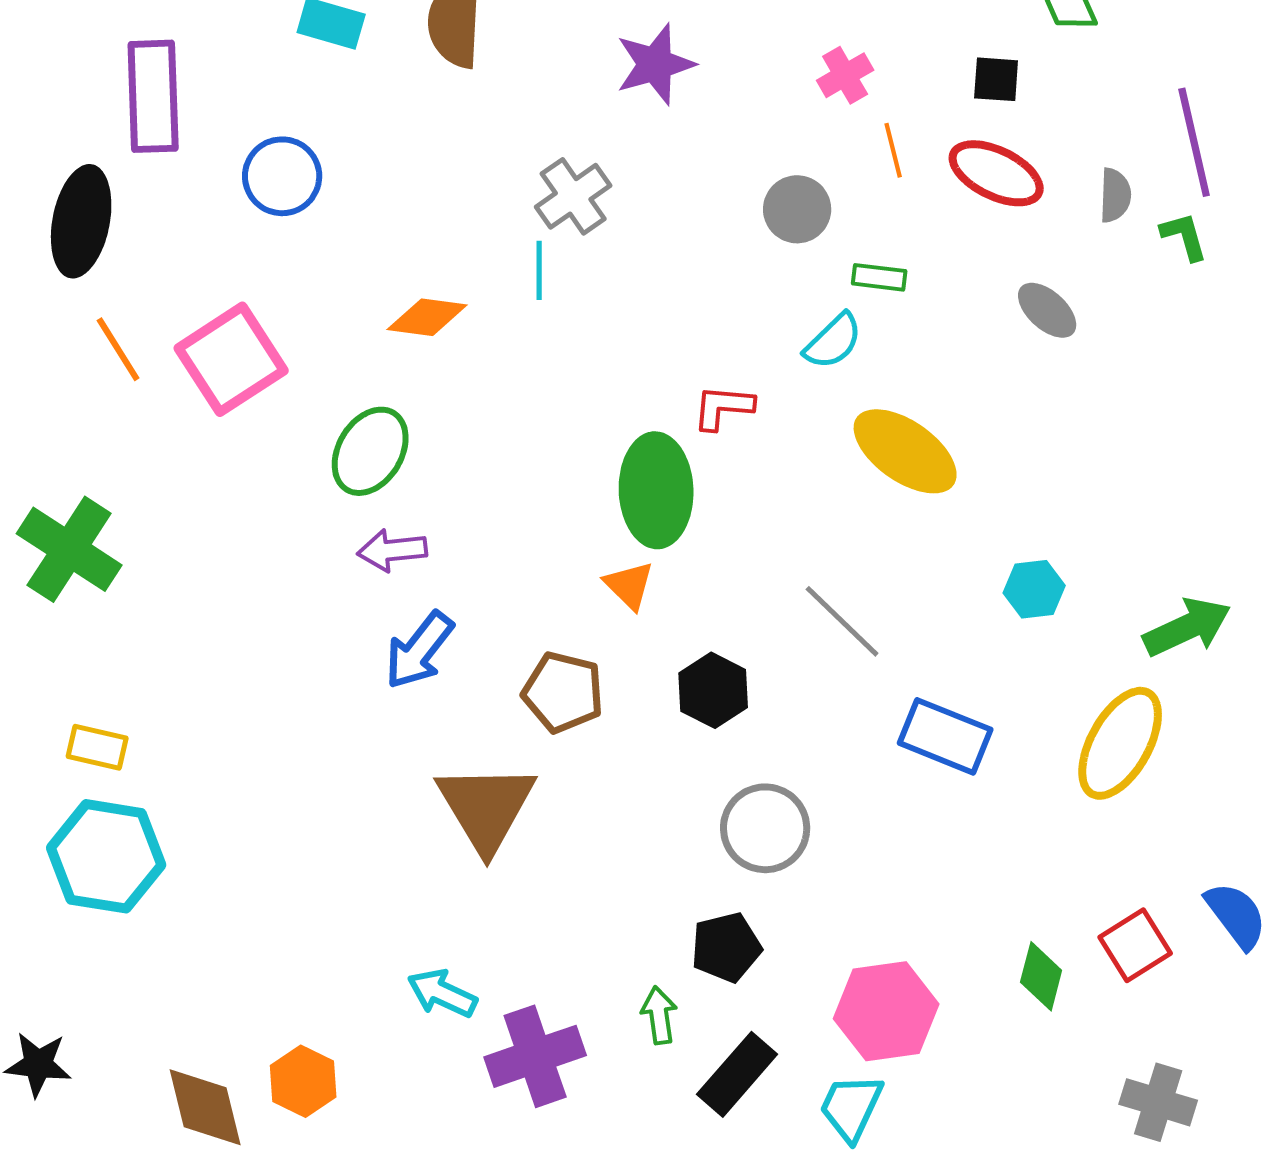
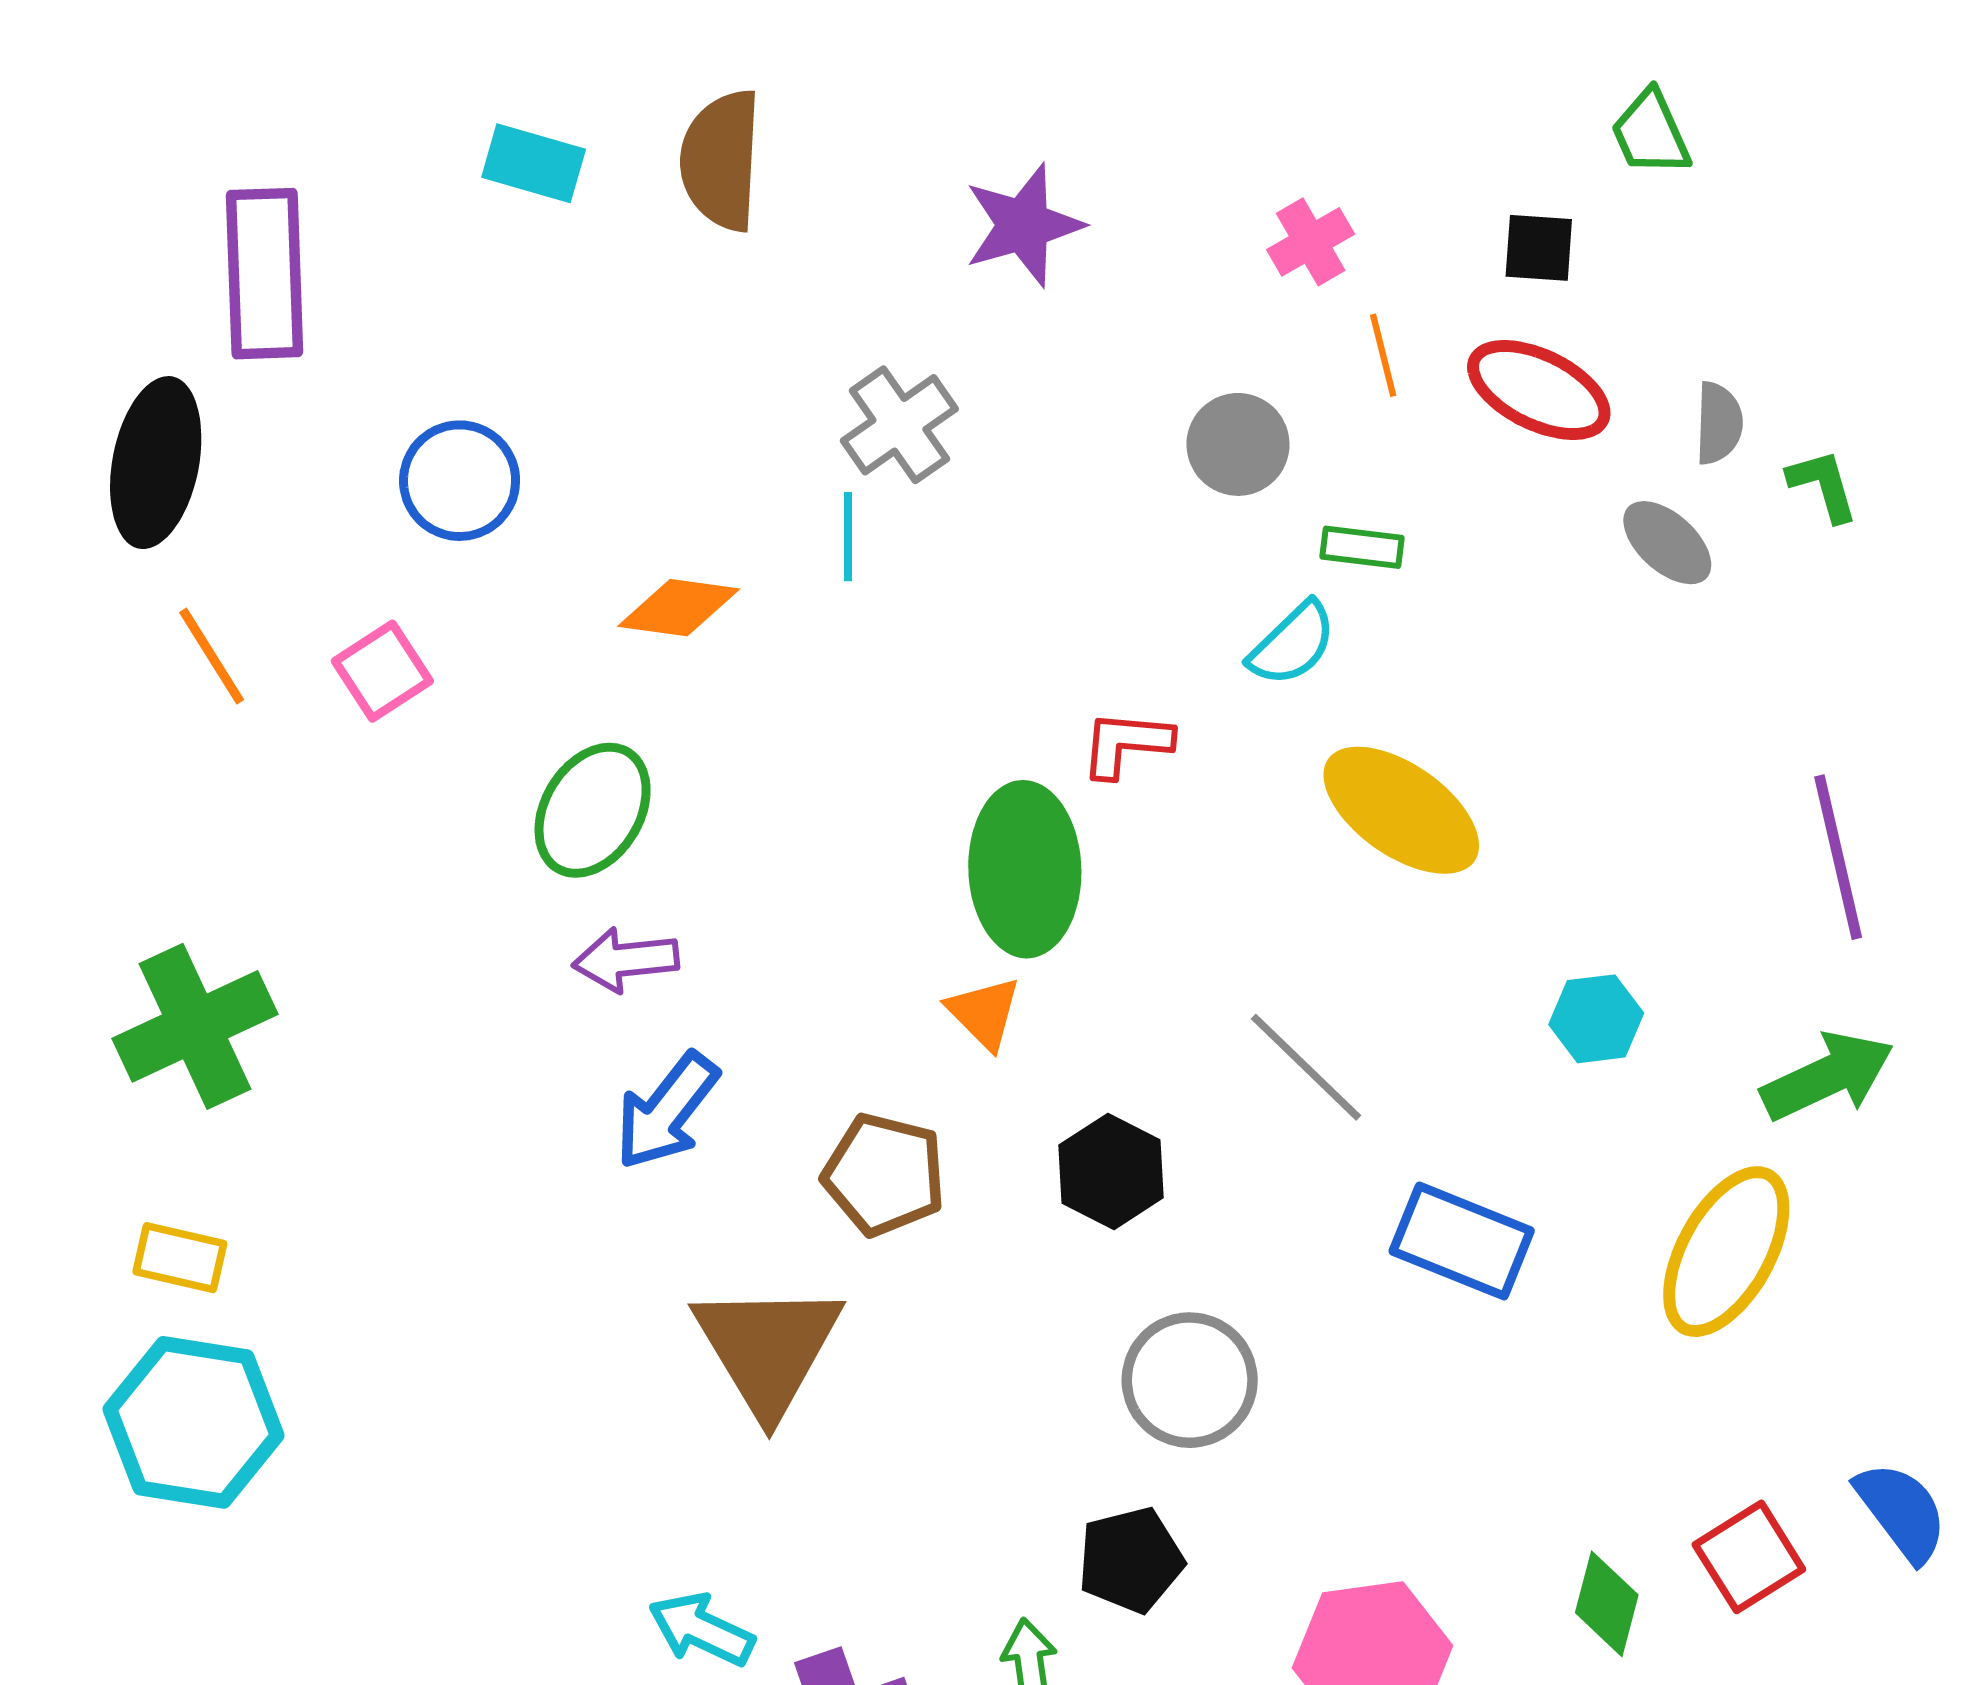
purple line: (1194, 142) -> (1838, 857), moved
blue circle: (282, 176) -> (460, 481), moved
gray ellipse: (1047, 310) -> (1667, 543), moved
pink square: (231, 359) -> (382, 671), size x0.6
green cross: (69, 549) -> (195, 1026), moved, turned 32

